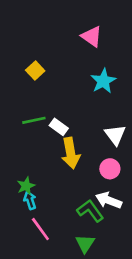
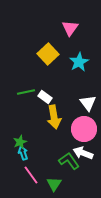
pink triangle: (92, 36) -> (70, 28), turned 30
yellow square: (35, 71) -> (48, 54), moved, size x1.5
pink circle: (110, 169) -> (84, 129), size x1.6
green triangle: (85, 244) -> (54, 184), moved

